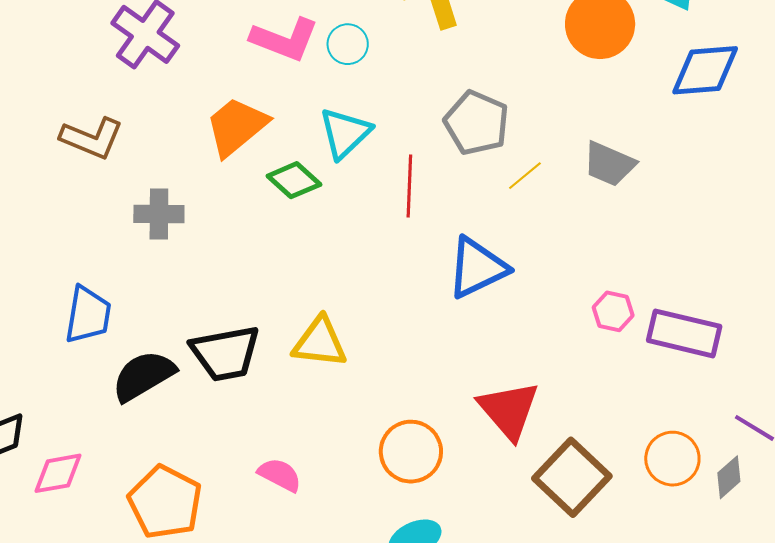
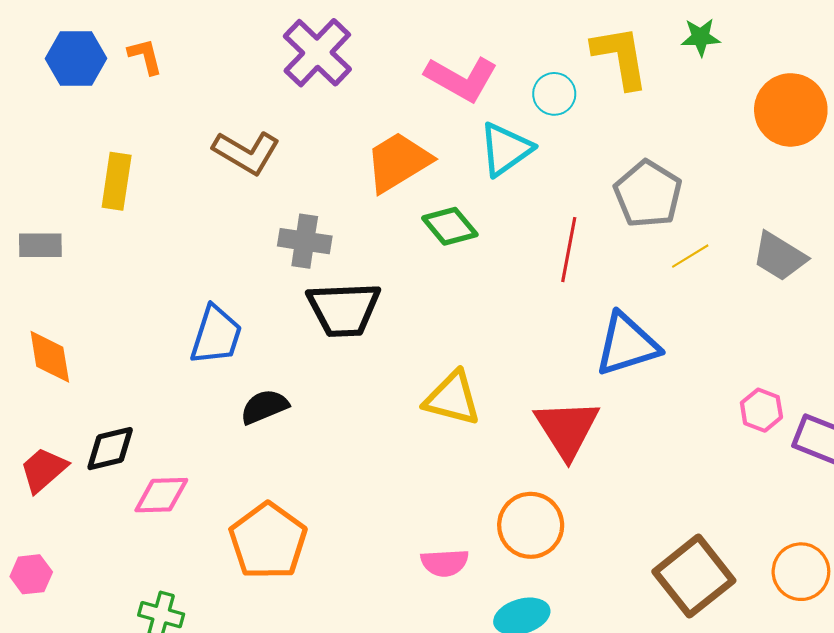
cyan circle: (348, 44) -> (554, 94), moved
cyan triangle: (345, 133) -> (506, 149), moved
black trapezoid: (225, 353) -> (344, 309), moved
black semicircle: (143, 376) -> (264, 407), size x0.7
red triangle: (509, 410) -> (567, 429), moved
pink semicircle: (280, 475) -> (445, 563), moved, turned 141

